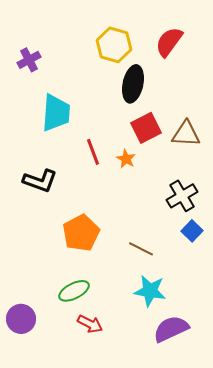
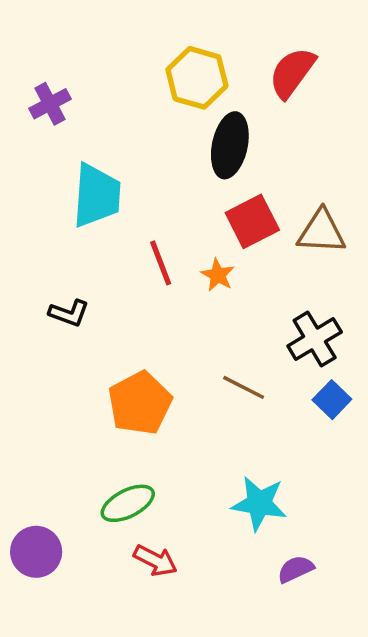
black L-shape: (40, 181) -> (69, 313), size x0.7
brown line: (141, 249) -> (244, 387), moved
purple semicircle: (171, 329) -> (296, 569), size x0.6

